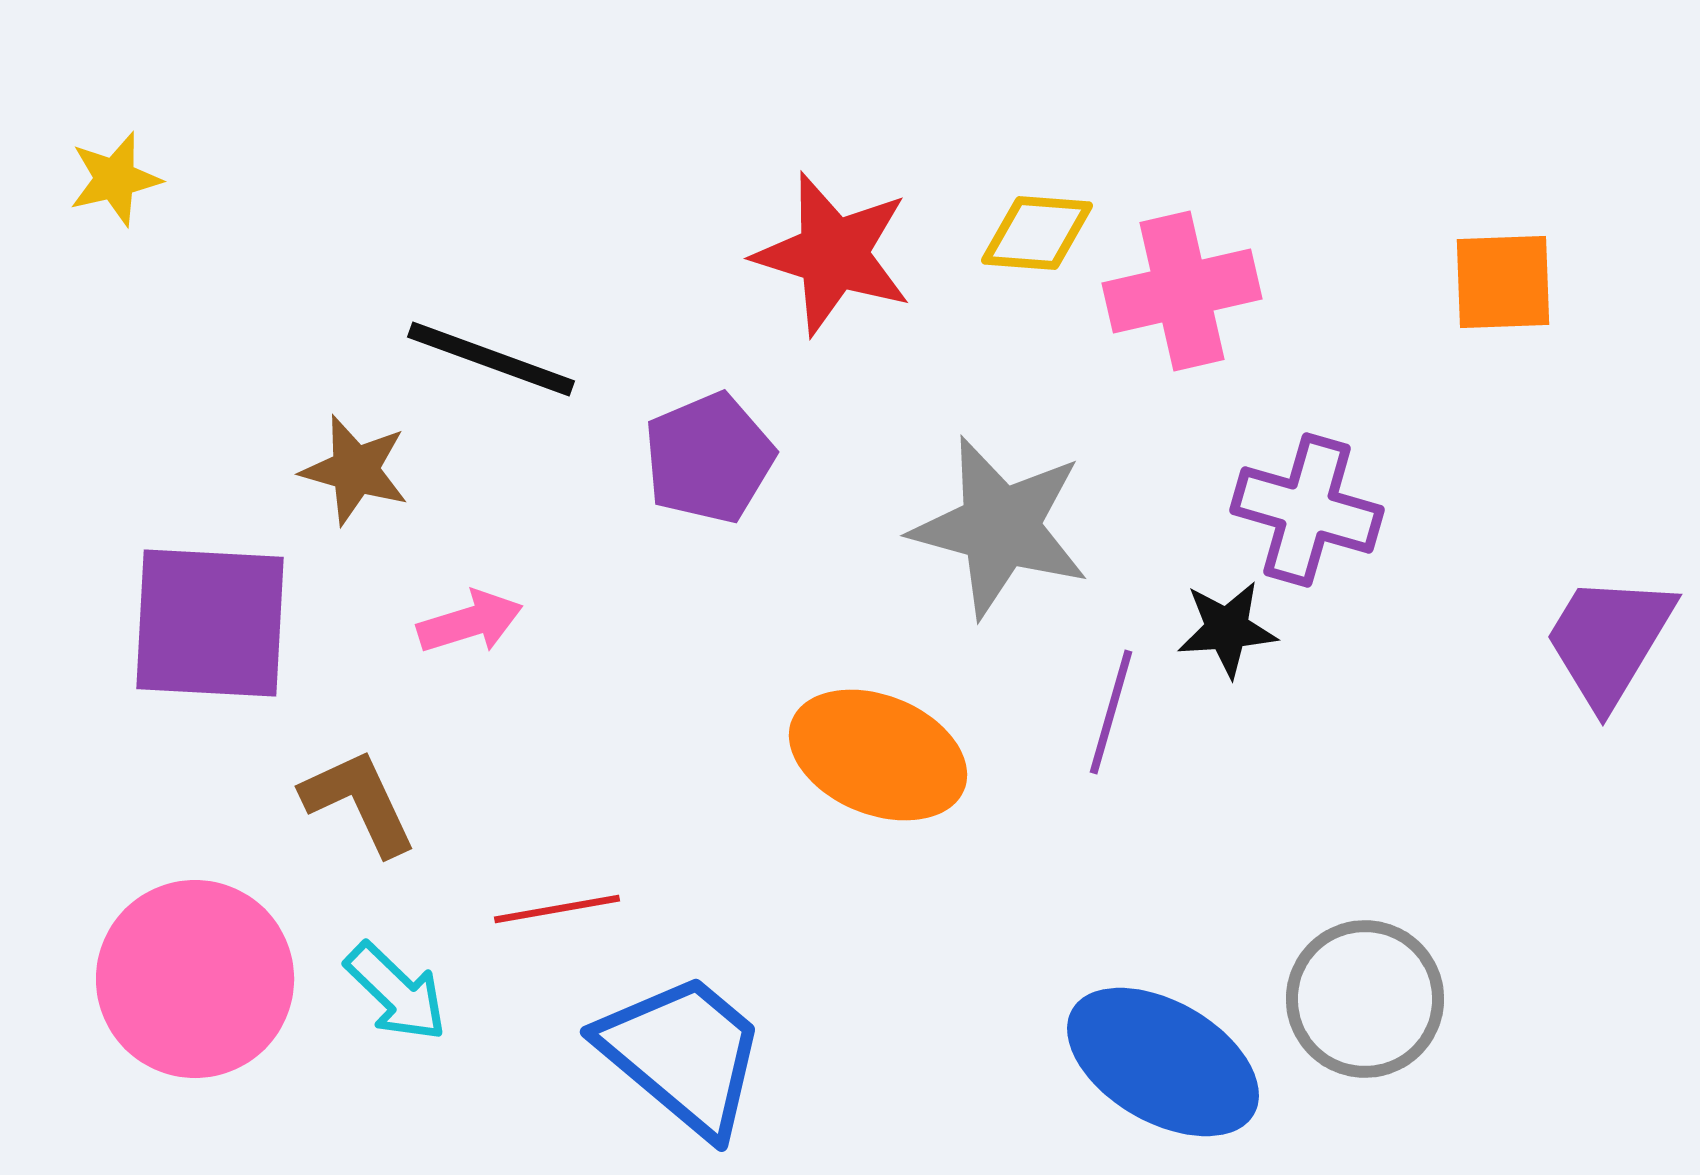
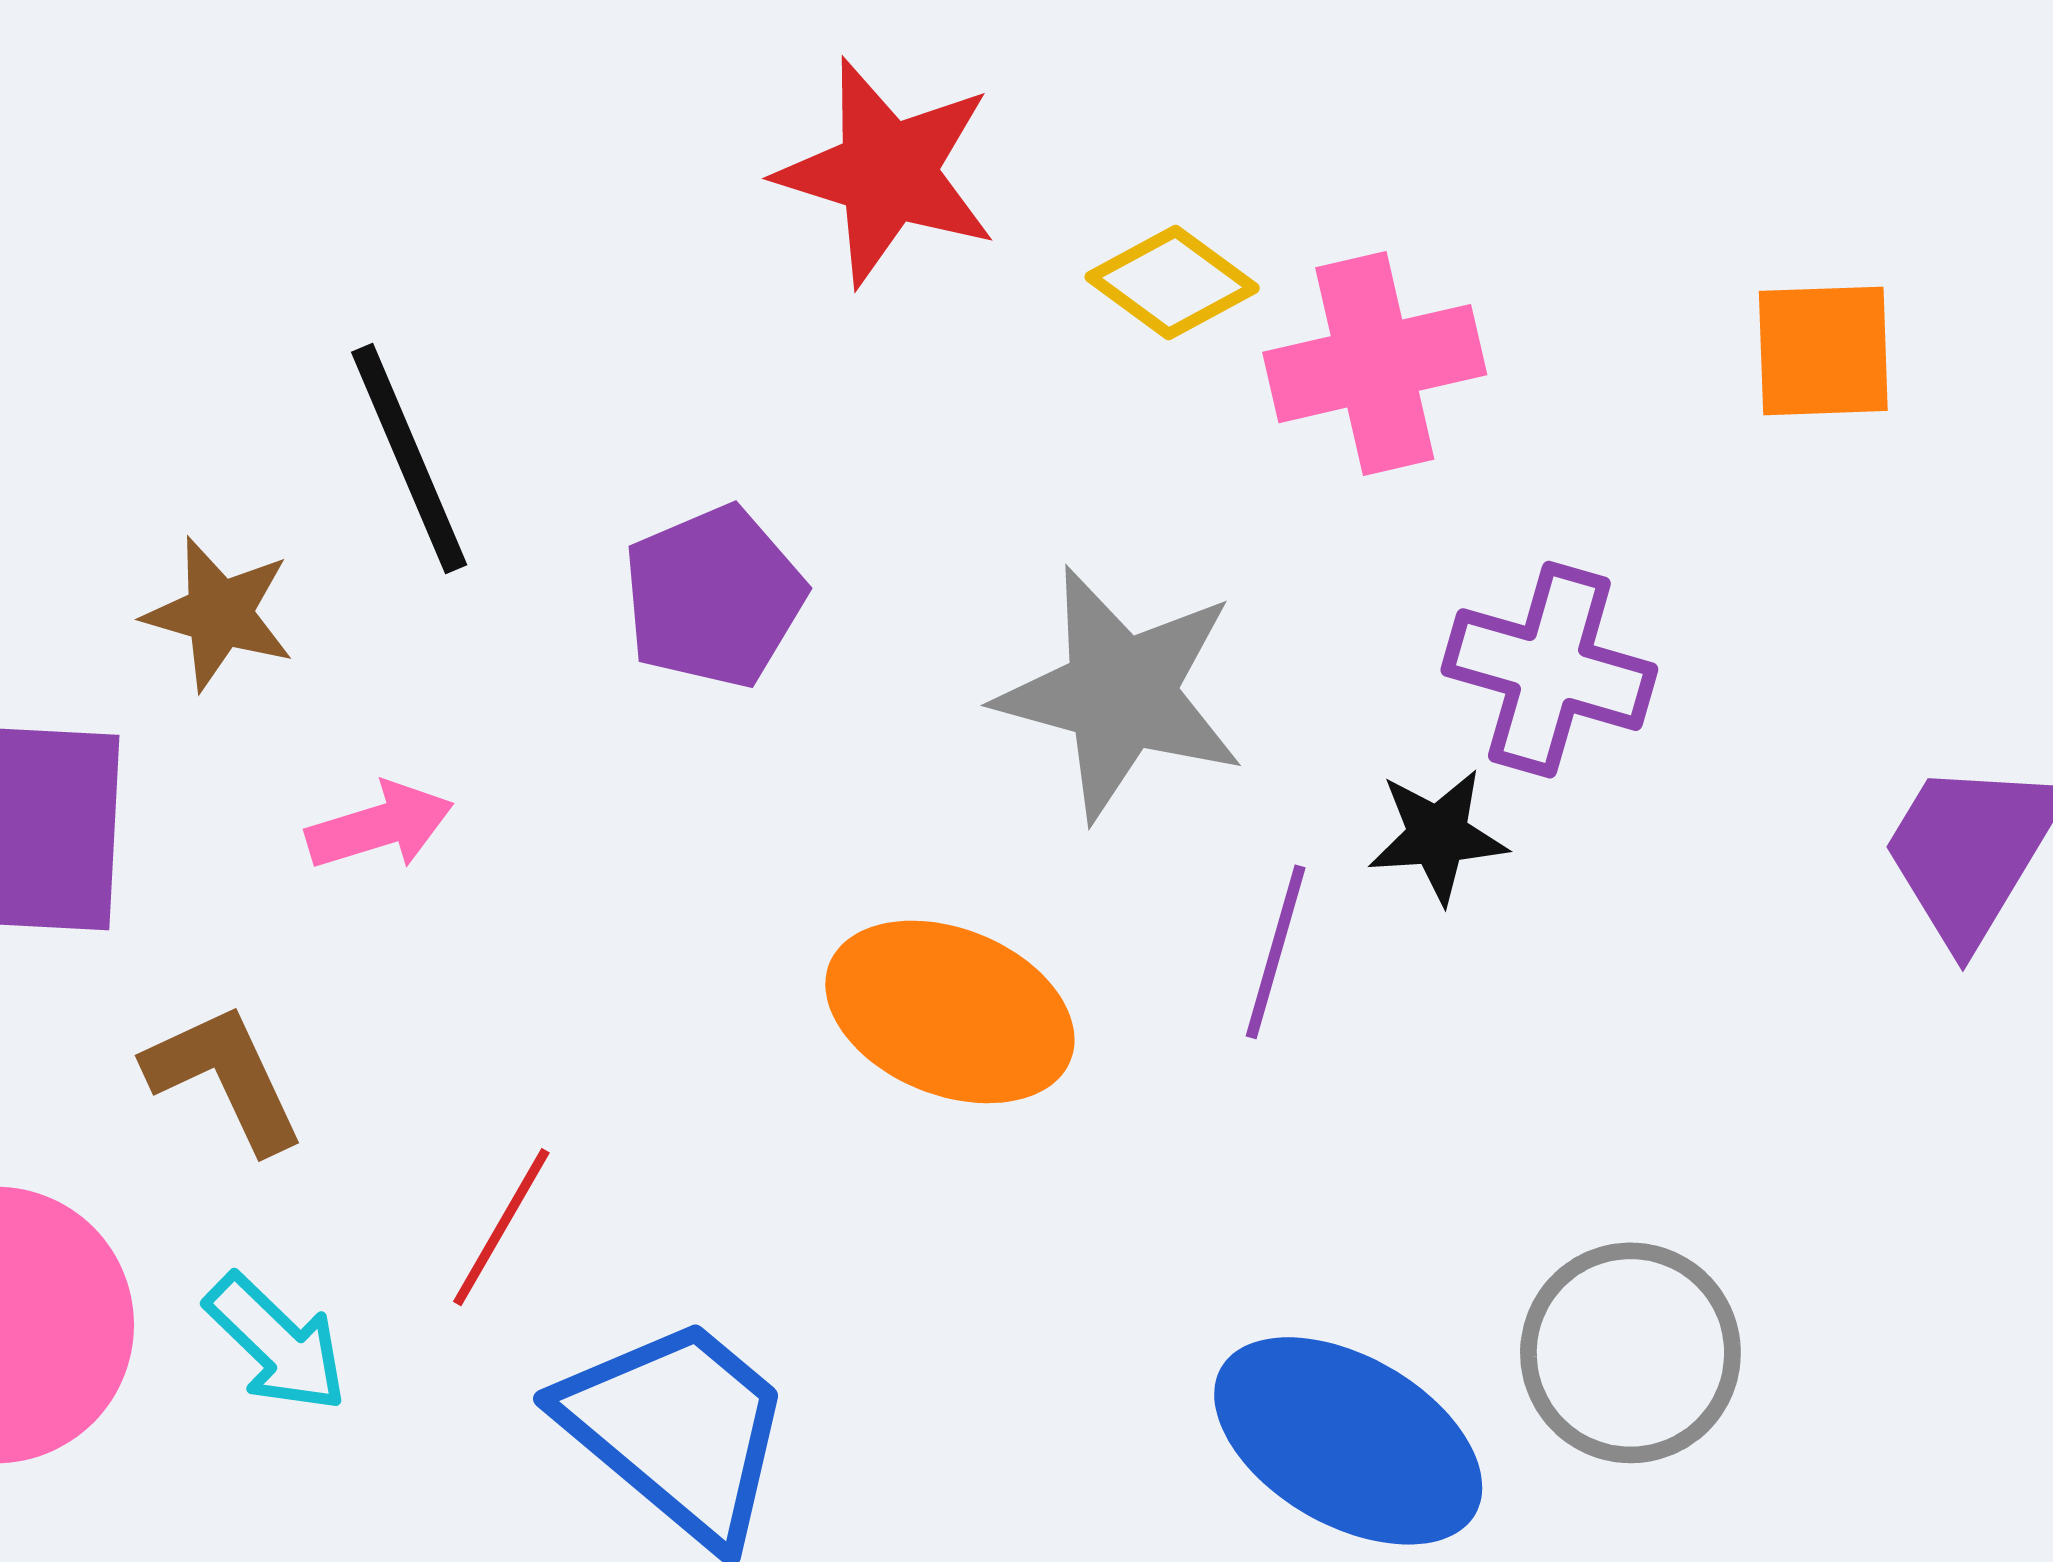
yellow diamond: (1037, 233) -> (1172, 282), turned 32
red star: (833, 254) -> (887, 172), moved
black line: (491, 359) -> (409, 459), turned 47
red line: (557, 909) -> (501, 1227), turned -50

